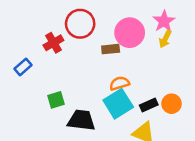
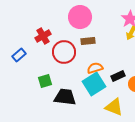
red circle: (80, 24) -> (64, 52), moved
pink circle: (130, 33) -> (80, 17), moved
black rectangle: (149, 105) -> (118, 76), moved

